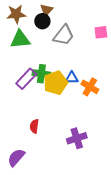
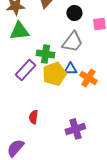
black circle: (42, 21) -> (74, 13), moved
gray trapezoid: (64, 35) -> (72, 42), moved
green cross: (41, 74) -> (45, 54), moved

